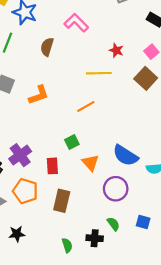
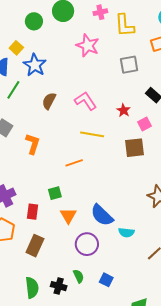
pink L-shape: (76, 23) -> (86, 101), moved
red star: (116, 50) -> (123, 110), moved
brown square: (146, 78) -> (134, 148), turned 30
orange L-shape: (39, 95) -> (33, 144), turned -65
green semicircle: (67, 245) -> (32, 288), size x1.5

